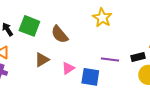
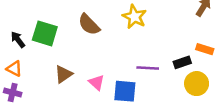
brown semicircle: (60, 34) -> (89, 25), moved
pink triangle: (68, 68) -> (97, 82), turned -40

